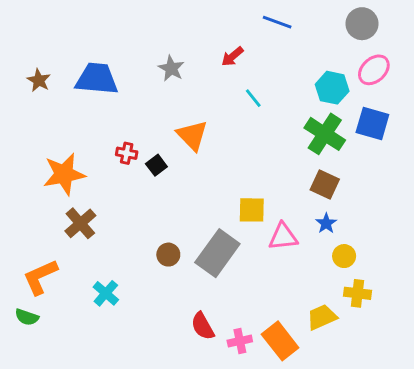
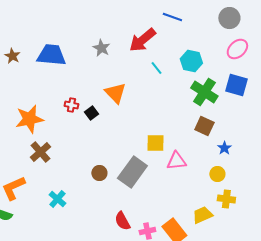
red arrow: (232, 56) -> (142, 40), size x1.8
cyan hexagon: (332, 88) -> (191, 61), moved
blue star: (326, 223) -> (224, 148), moved

